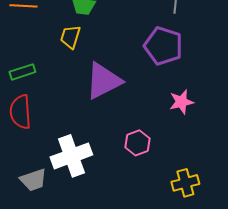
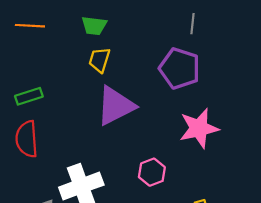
yellow trapezoid: (70, 37) -> (99, 60), moved
pink star: (181, 102) -> (199, 128), size x1.5

